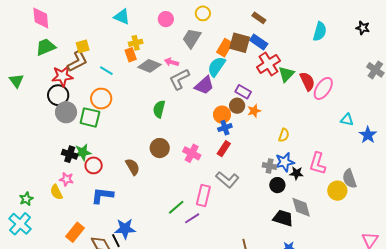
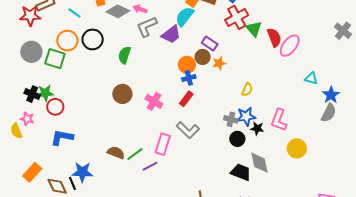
green triangle: (286, 74) -> (254, 29), turned -30
black circle: (58, 95) -> (93, 39), moved
brown semicircle: (133, 167) -> (116, 153), moved, turned -42
gray semicircle: (349, 179) -> (329, 113), moved, turned -138

